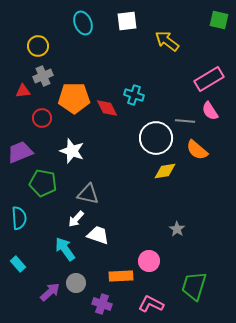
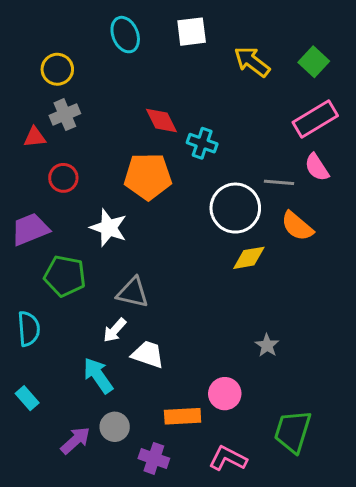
green square: (219, 20) -> (314, 62), moved, turned 30
orange pentagon: (74, 98) -> (148, 176), moved
red diamond: (107, 108) -> (161, 121), moved

